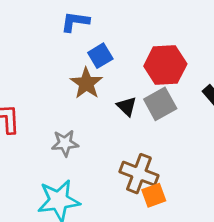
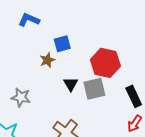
blue L-shape: (75, 22) -> (29, 20), moved
brown star: (86, 83) -> (47, 60), size x0.7

